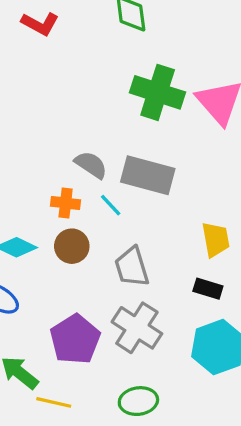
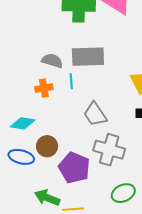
cyan line: (111, 205) -> (71, 81), turned 56
brown circle: (72, 246) -> (47, 146), moved

